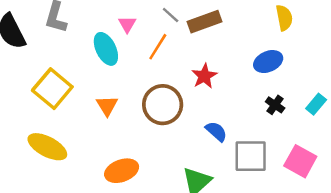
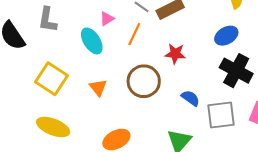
pink triangle: (127, 24) -> (107, 19), turned 35
red star: (204, 76) -> (175, 54), turned -30
black cross: (275, 105) -> (236, 71), size x2.0

